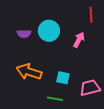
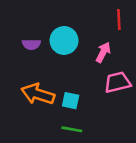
cyan square: (63, 78) -> (71, 101), moved
pink trapezoid: (90, 88) -> (118, 82), moved

